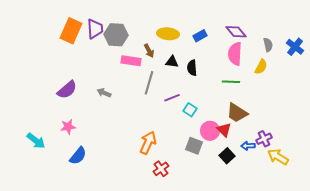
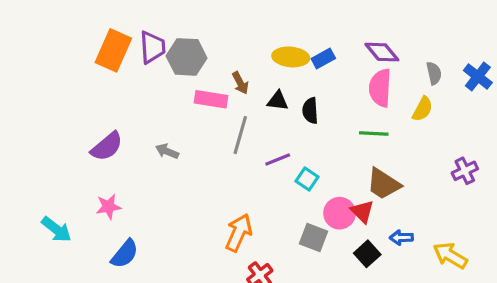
yellow ellipse: (168, 34) -> (291, 57), moved
purple cross: (264, 139) -> (465, 171), moved

